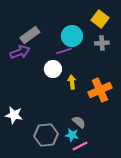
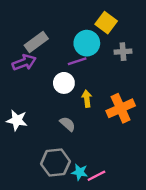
yellow square: (100, 19) -> (106, 23), moved
white star: (14, 115) -> (17, 120), moved
gray semicircle: (79, 122) -> (68, 124), moved
cyan star: (72, 135) -> (80, 172), moved

